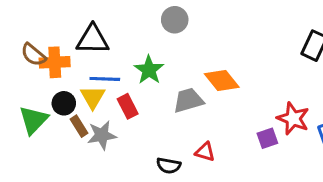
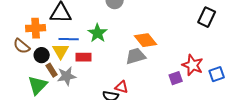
brown semicircle: (33, 55) -> (22, 46), moved
gray trapezoid: (188, 100) -> (136, 56), moved
red rectangle: (128, 106) -> (84, 57), turned -63
green triangle: (33, 120) -> (38, 85), moved
red triangle: (205, 152) -> (122, 87), moved

